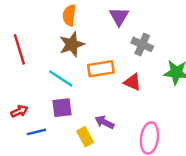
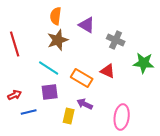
purple triangle: (119, 16) -> (87, 25), moved, turned -30
orange rectangle: (101, 69) -> (82, 78), moved, turned 40
yellow rectangle: (85, 137) -> (69, 116), turned 42

